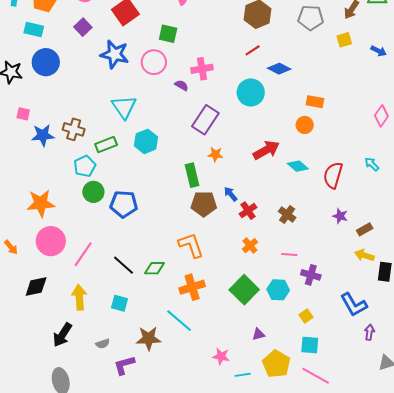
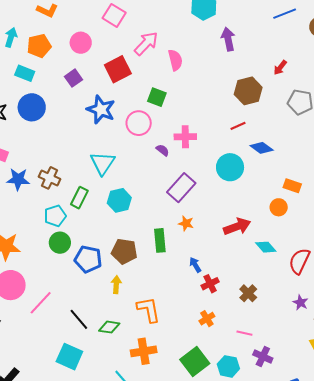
green rectangle: (106, 145) -> (79, 198), turned -50
brown pentagon: (204, 204) -> (124, 251), moved
yellow arrow: (79, 297) -> (116, 285), moved, size x0.7
cyan square: (120, 303) -> (69, 357), size x1.5

